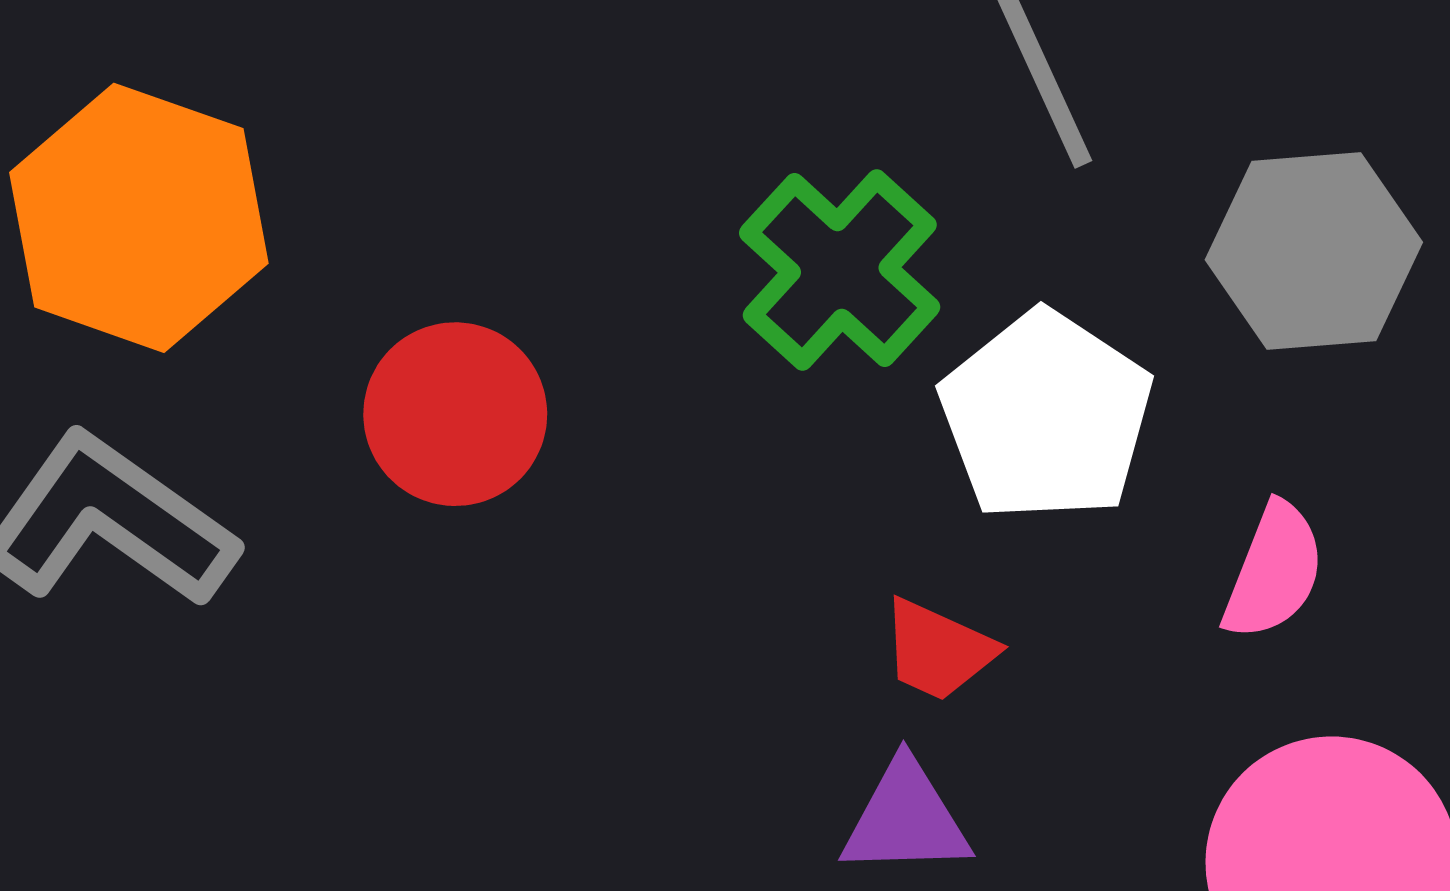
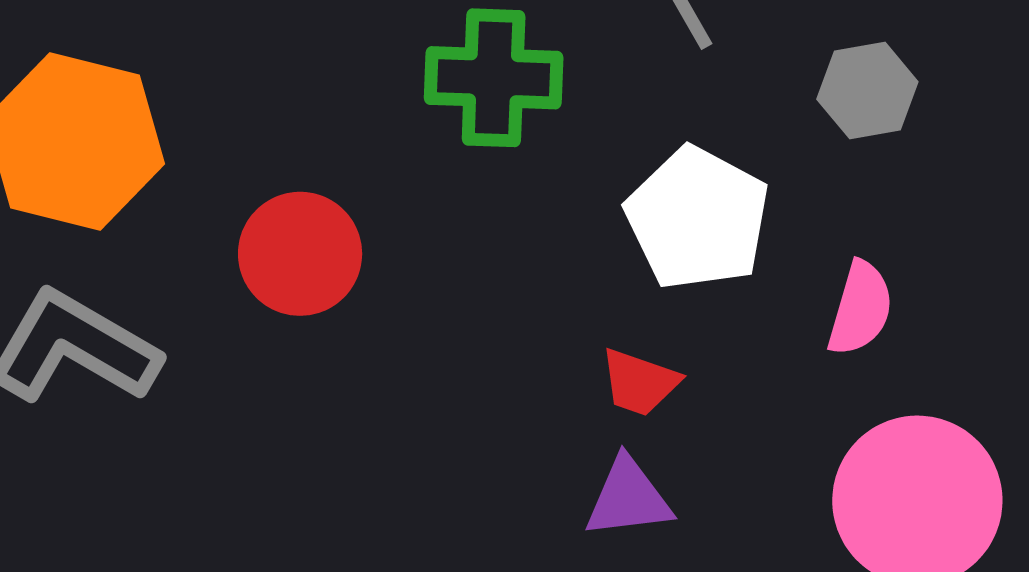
gray hexagon: (1314, 251) -> (867, 90), size x0.7
green cross: (840, 270) -> (494, 78), moved, turned -35

